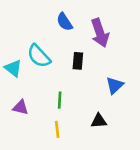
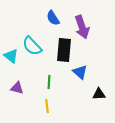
black rectangle: (78, 61) -> (64, 50), size x1.6
blue triangle: (115, 85) -> (80, 72), moved, turned -35
black triangle: (99, 121) -> (99, 94), moved

